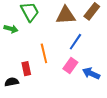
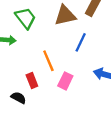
pink rectangle: (70, 65) -> (65, 81), moved
black semicircle: (12, 82) -> (19, 98), turned 48

